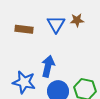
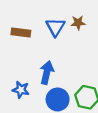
blue star: (24, 82) -> (21, 90), size x0.7

